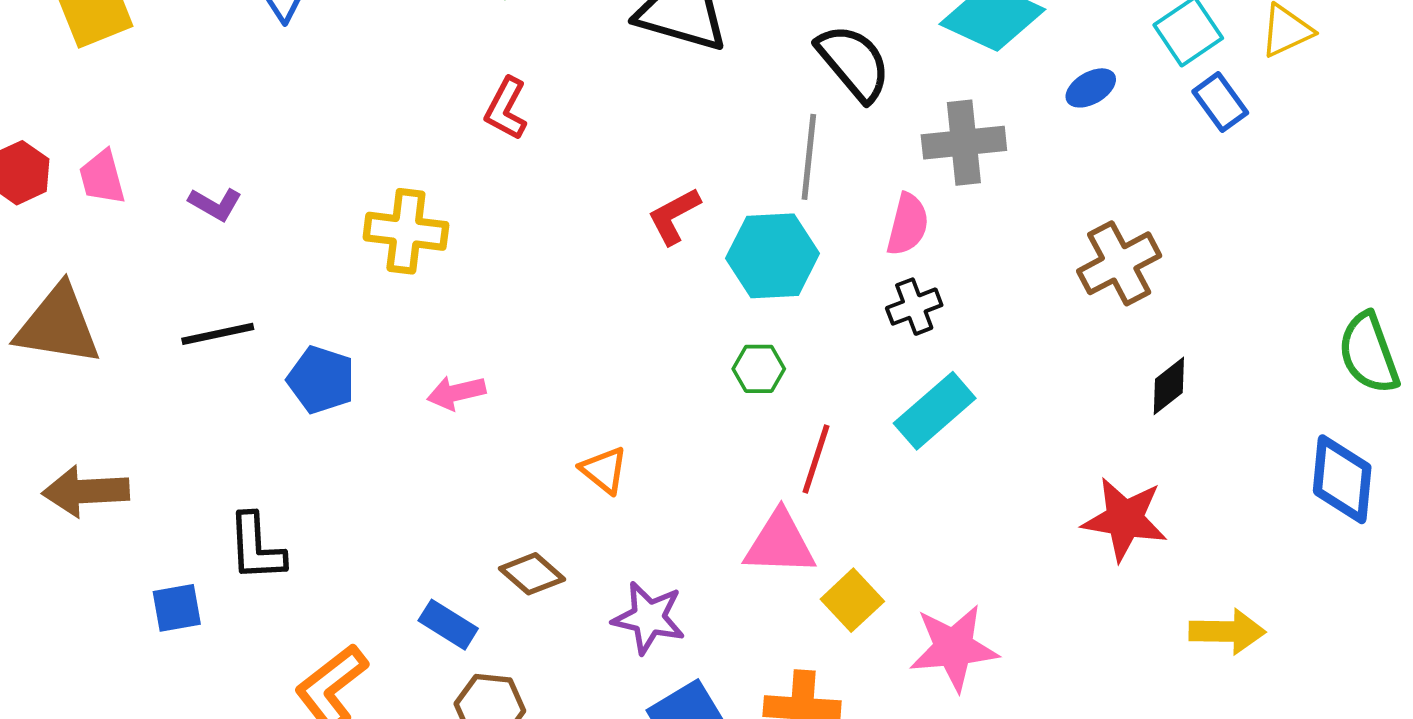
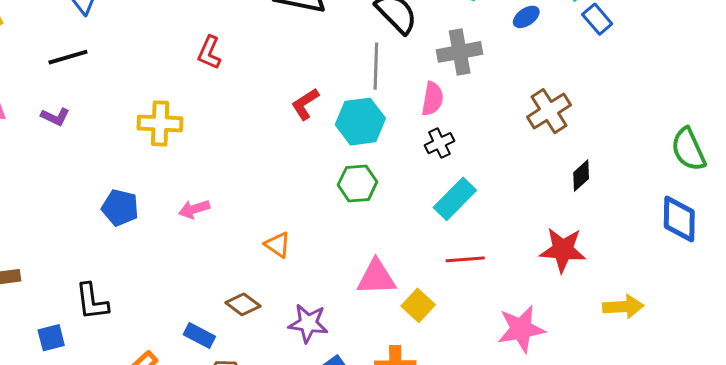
black line: (218, 334) -> (68, 57), moved
green hexagon: (759, 369) -> (358, 183), size x1.4
red line: (816, 459) -> (465, 259), moved, turned 72
pink star: (954, 648) -> (521, 329), moved

